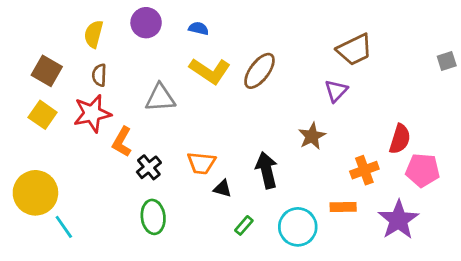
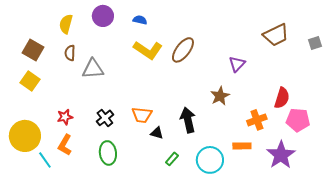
brown trapezoid: (354, 50) -> (276, 35), moved
gray triangle: (160, 98) -> (93, 69), moved
red star: (92, 113) -> (65, 117), moved, size x0.6
orange L-shape: (122, 142) -> (65, 145), moved

